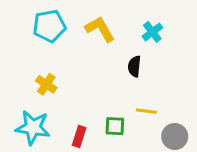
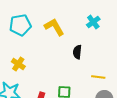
cyan cross: (152, 32) -> (93, 22), moved
yellow line: (146, 111) -> (98, 77), moved

